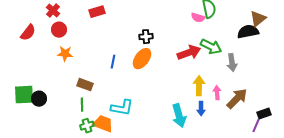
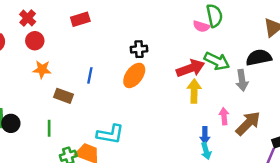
black semicircle: (248, 32) -> (259, 57), moved
blue line: (113, 62) -> (90, 75), moved
brown rectangle: (85, 85) -> (64, 96), moved
yellow arrow: (199, 86) -> (194, 91), moved
green line: (82, 105) -> (49, 128), moved
cyan arrow: (179, 116) -> (206, 151), moved, size x0.6

